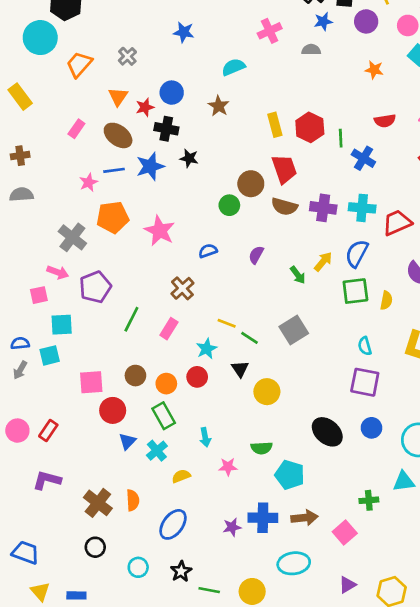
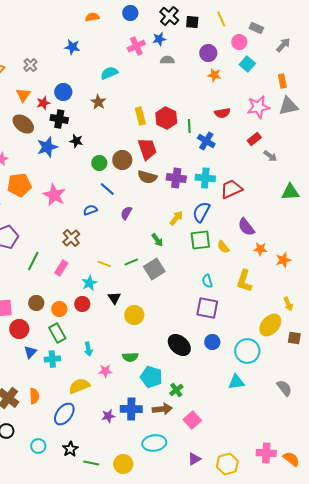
blue star: (323, 21) -> (159, 39), moved
purple circle: (366, 21) -> (208, 53), moved
blue line: (114, 170) -> (107, 189), moved, turned 49
green circle: (229, 205) -> (99, 163), moved
green arrow: (298, 275) -> (157, 240), moved
yellow semicircle: (386, 300) -> (223, 247), turned 128
green line: (249, 338) -> (131, 262), moved, turned -56
cyan cross: (157, 451) -> (52, 359), turned 35
yellow semicircle: (181, 476) -> (79, 386), moved, size x1.5
green cross: (369, 500) -> (176, 390), moved, turned -32

